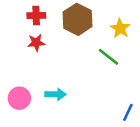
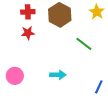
yellow star: (120, 28) -> (97, 12), moved
cyan arrow: (56, 94) -> (58, 75), moved

